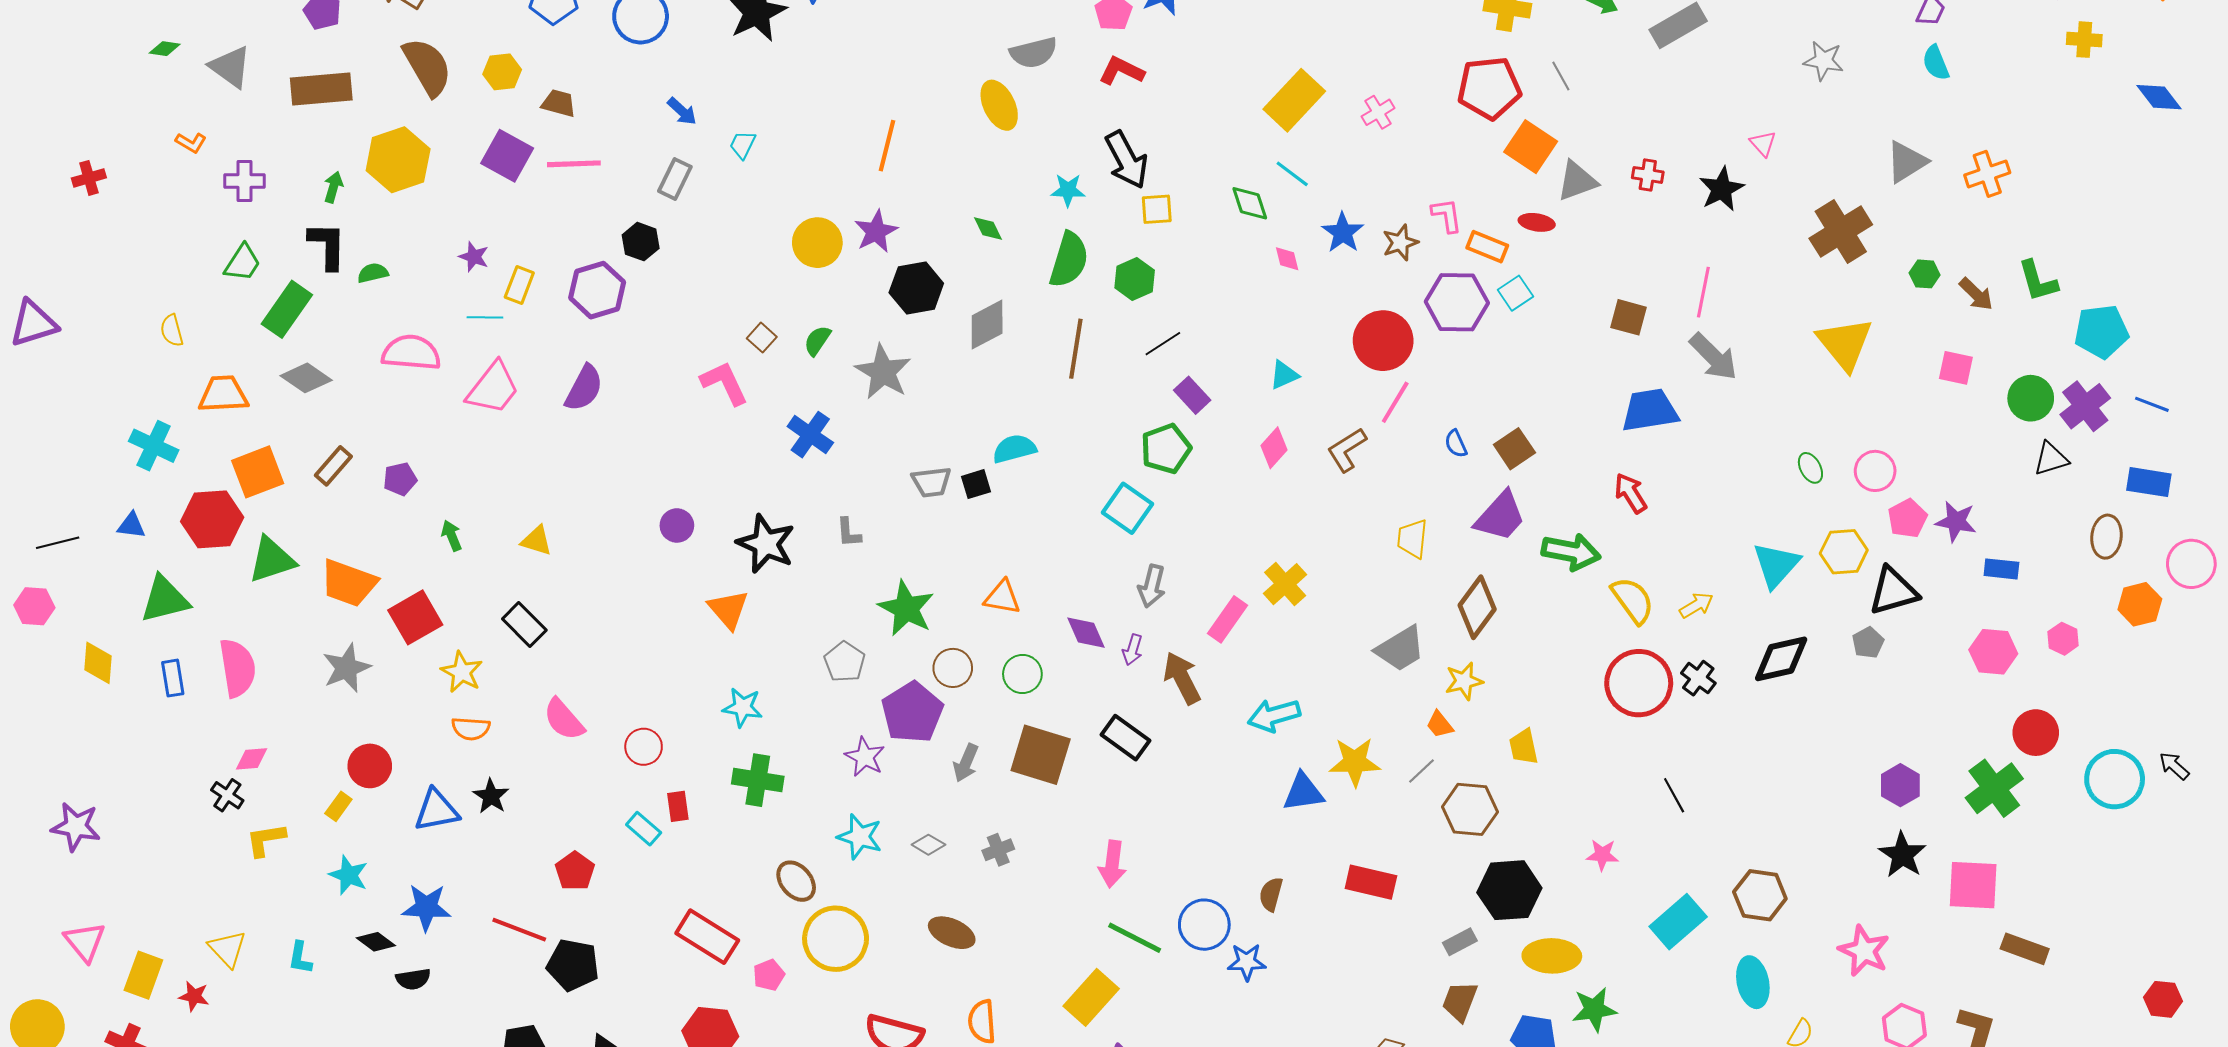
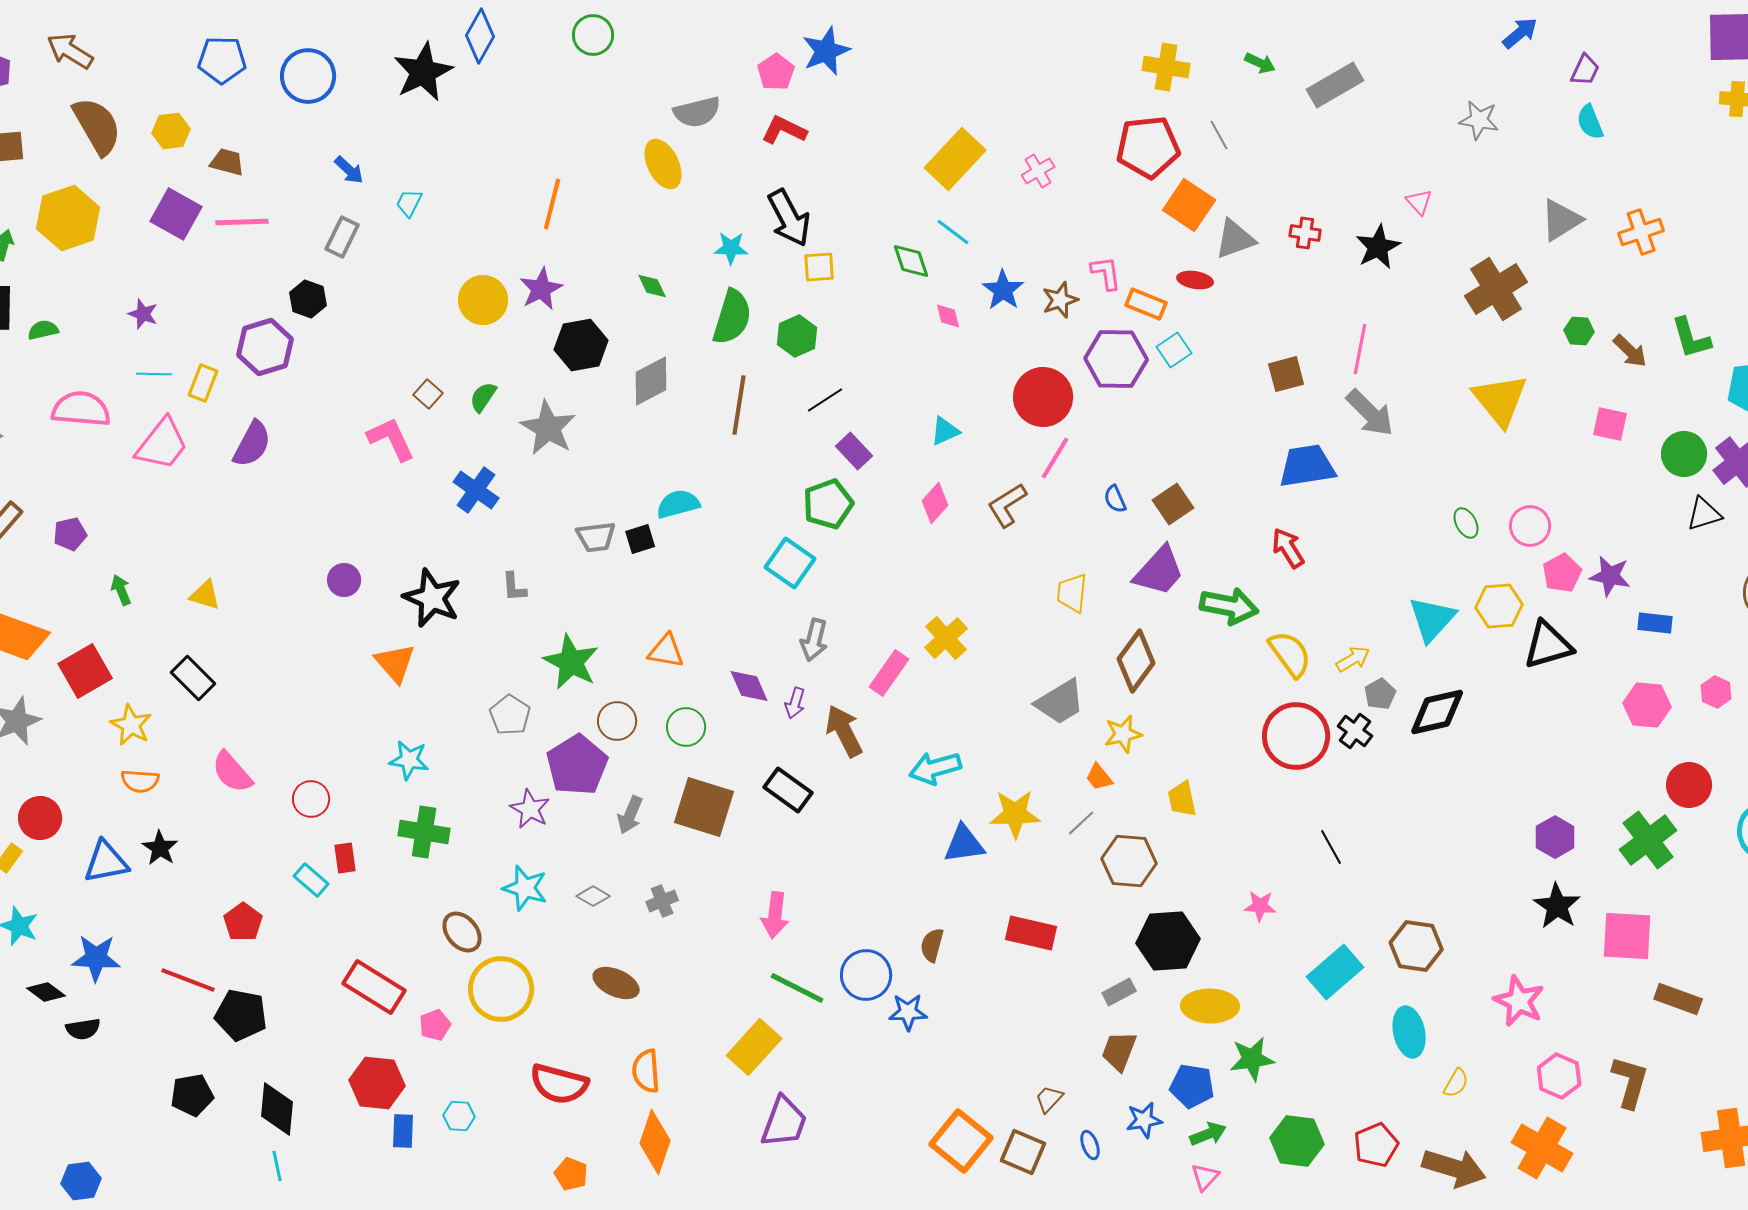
yellow rectangle: (519, 285) -> (203, 383), moved
brown square: (1629, 317) -> (1286, 374), turned -30
gray pentagon: (1868, 643) -> (1380, 694), moved

